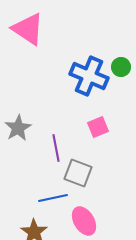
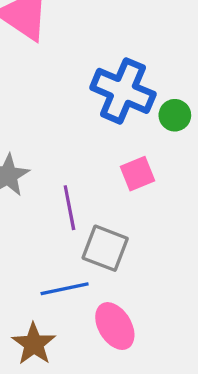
green circle: (121, 67) -> (175, 115), moved

